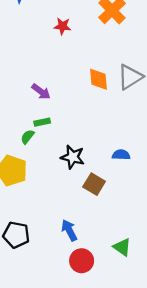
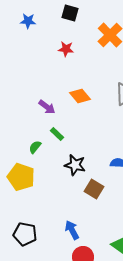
orange diamond: (99, 79) -> (80, 96), moved, turned -35
green rectangle: (42, 122) -> (57, 134), moved, turned 56

